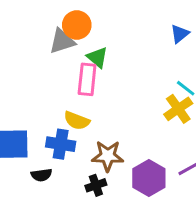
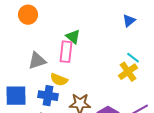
orange circle: (77, 25) -> (28, 15), moved
gray triangle: (62, 41) -> (37, 61), moved

